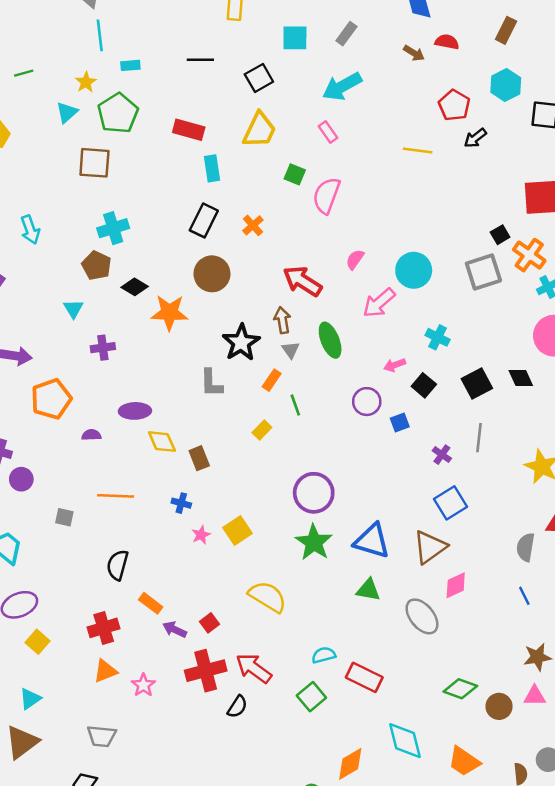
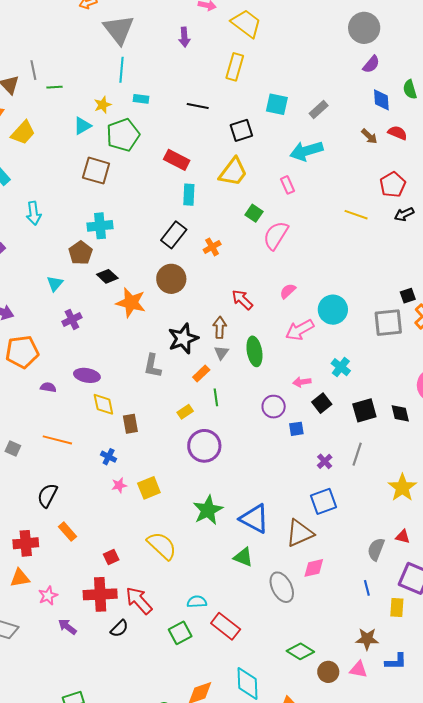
red arrow: (302, 281) -> (242, 300), size x0.7
purple cross: (103, 348) -> (72, 319), turned -30
purple circle: (314, 493) -> (204, 446), moved
purple arrow: (175, 629) -> (67, 627), moved

